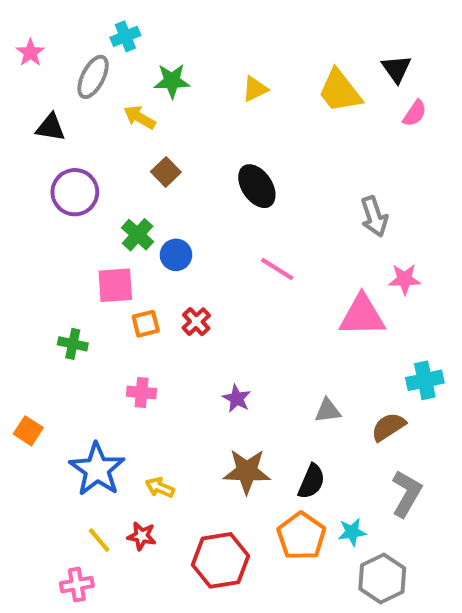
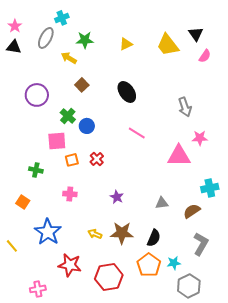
black triangle: (51, 127) -> (14, 47), moved
orange square: (28, 431) -> (23, 202), moved
yellow arrow: (160, 488) -> (95, 234), moved
red star: (142, 536) -> (70, 265), size x1.6
yellow line: (99, 540) -> (12, 246), moved

